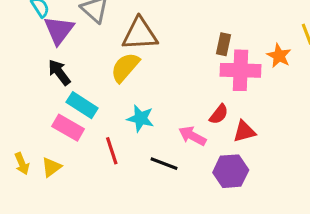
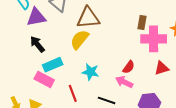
purple triangle: (59, 30) -> (36, 17), turned 45
cyan rectangle: (82, 105) -> (53, 65), turned -54
red semicircle: (219, 114) -> (129, 67), moved
red triangle: (244, 131) -> (162, 68), moved

